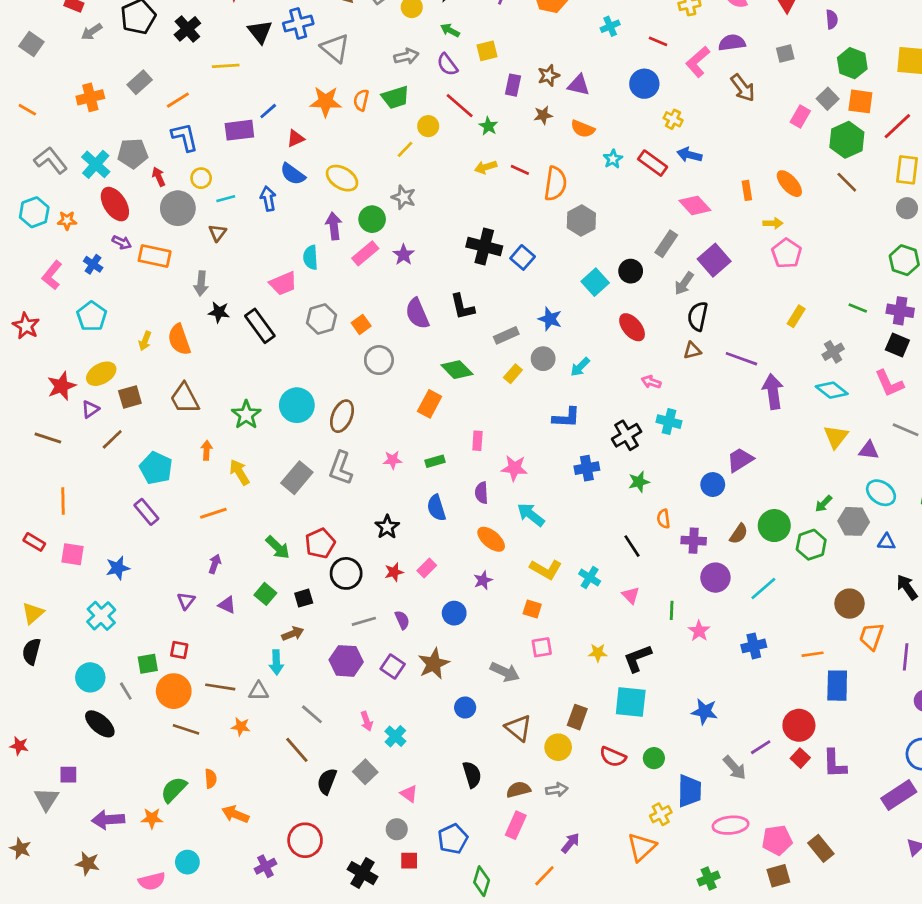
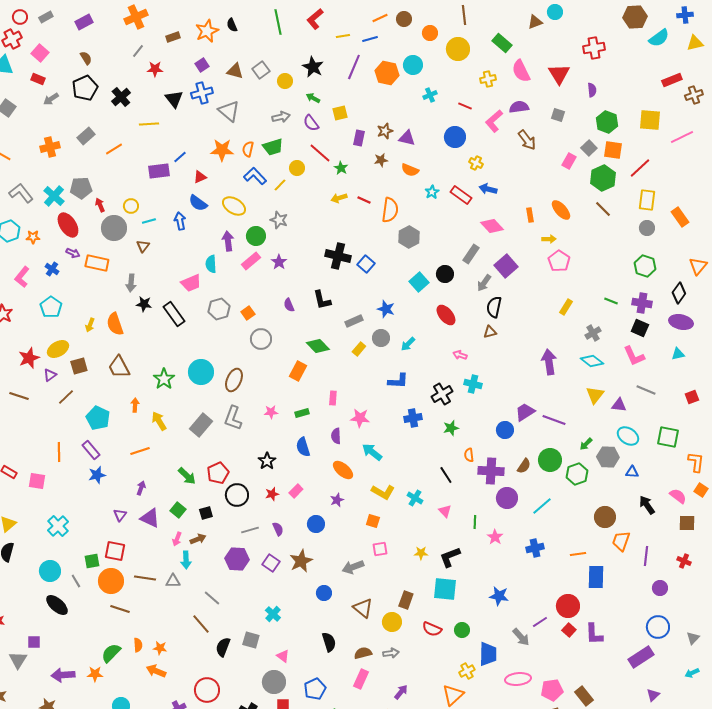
gray square: (785, 54) -> (558, 115), turned 32
blue L-shape: (185, 137) -> (255, 176), moved, turned -30
purple semicircle: (417, 314) -> (289, 305), size x0.6
purple line: (741, 359) -> (554, 420), moved
orange line: (63, 501) -> (59, 452), moved
purple cross: (694, 541) -> (491, 471), size x1.4
blue star: (118, 568) -> (97, 475), moved
purple triangle: (227, 605) -> (150, 518), size x1.5
red square: (179, 650) -> (115, 551), size x1.5
gray arrow: (505, 672) -> (353, 567), turned 135
pink arrow: (367, 721) -> (177, 539), moved, turned 40
orange star: (241, 727) -> (160, 648), moved
gray square: (365, 772) -> (251, 640), turned -30
gray circle: (397, 829) -> (274, 682), size x1.5

